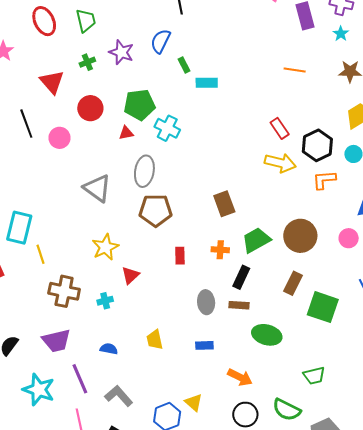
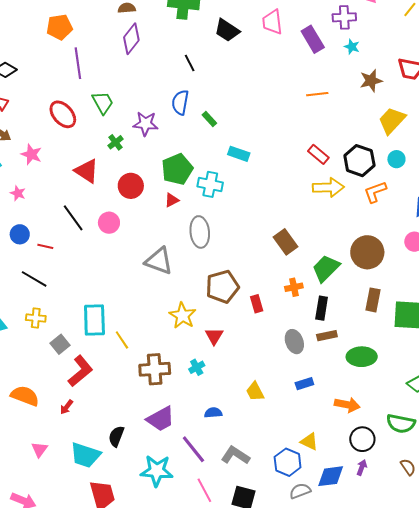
cyan rectangle: (207, 83) -> (239, 154), moved, turned 35
brown pentagon: (156, 210) -> (222, 287), moved

